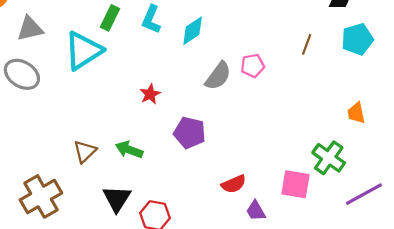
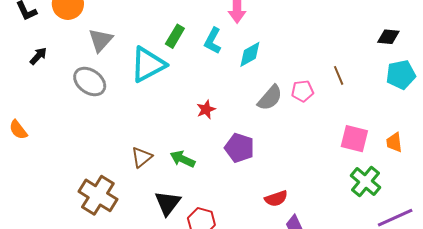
gray triangle: (30, 29) -> (100, 40), turned -40
brown line: (307, 44) -> (339, 75), moved, turned -48
pink square: (295, 184) -> (354, 139), moved
brown cross: (41, 196) -> (98, 195), turned -33

